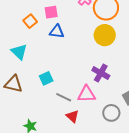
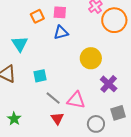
blue triangle: (57, 32) -> (61, 32), turned -35
yellow circle: (105, 35) -> (91, 58), moved
purple cross: (101, 73) -> (109, 84), moved

